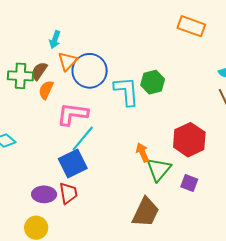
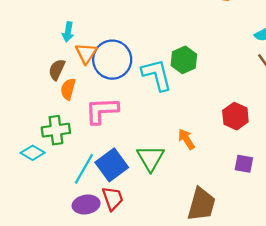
green cross: (20, 76) -> (56, 130), moved
cyan line: (83, 138) -> (84, 169), moved
red hexagon: (189, 140) -> (235, 116), size x0.7
green triangle: (159, 169) -> (151, 158), moved

